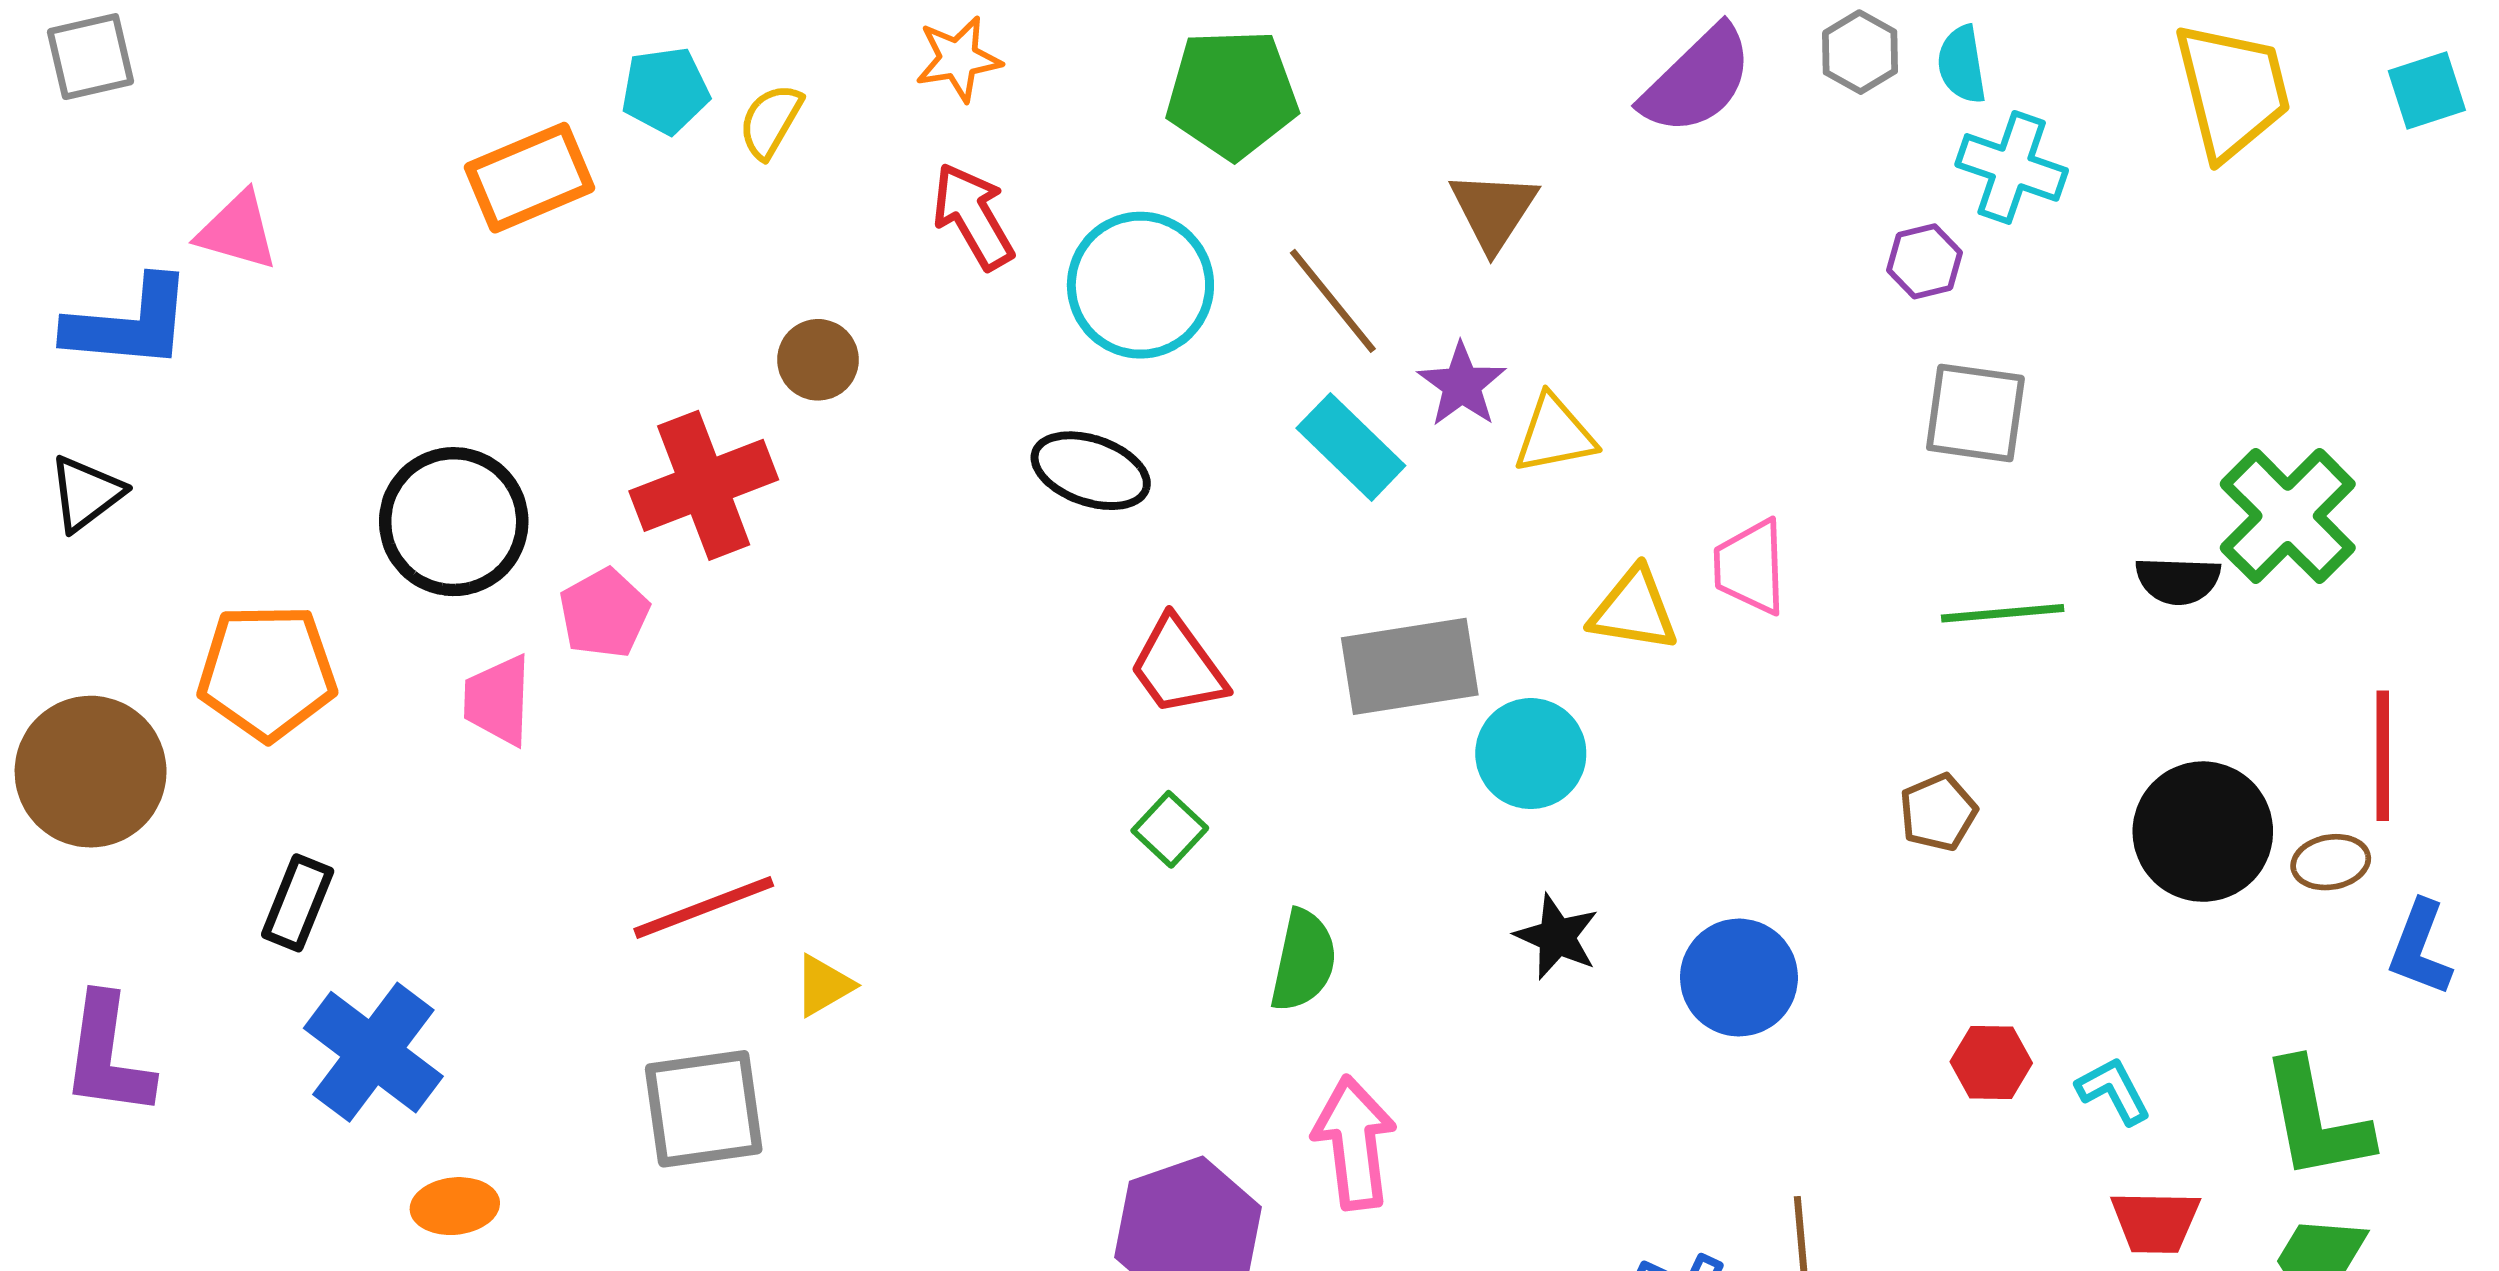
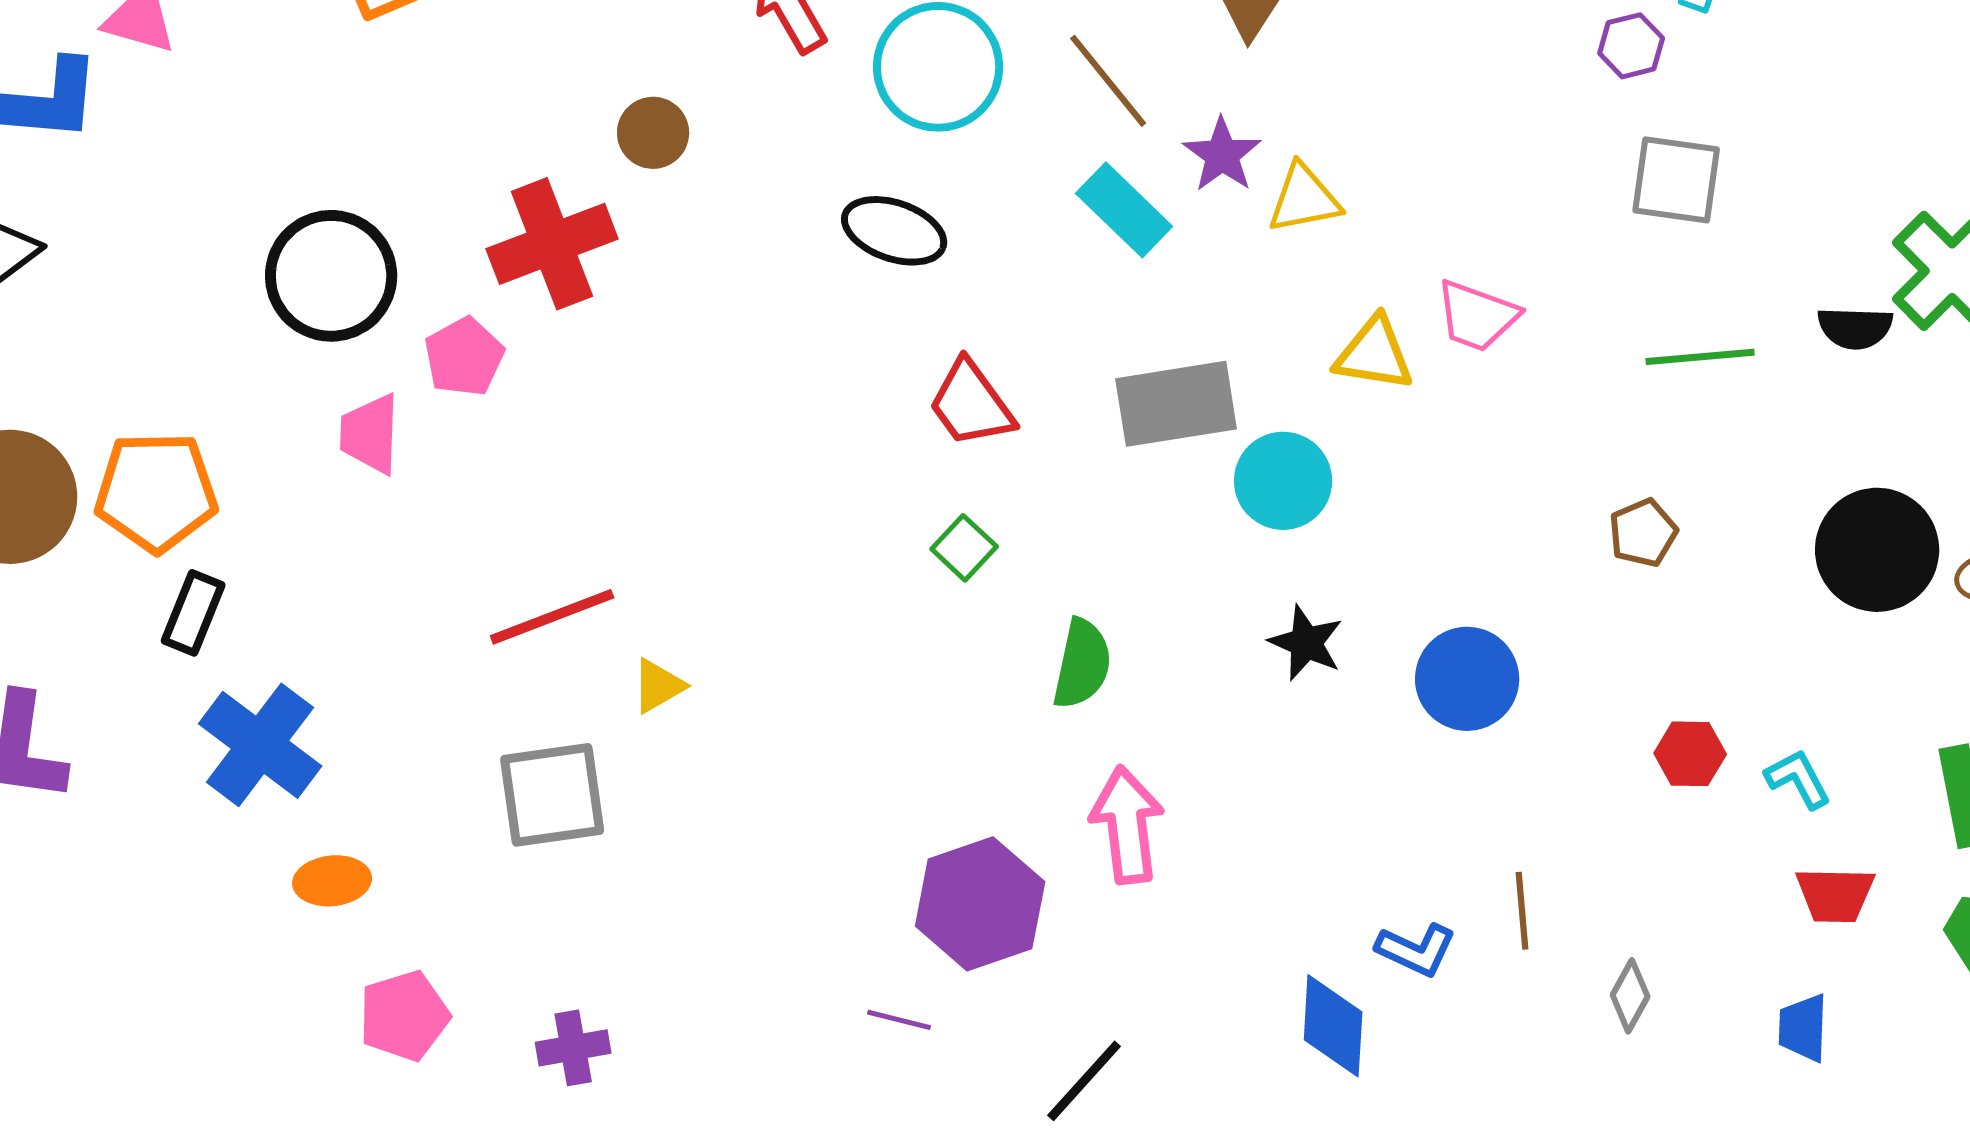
pink trapezoid: (1750, 567) -> (1477, 316), turned -68
orange pentagon: (267, 672) -> (156, 492), moved

